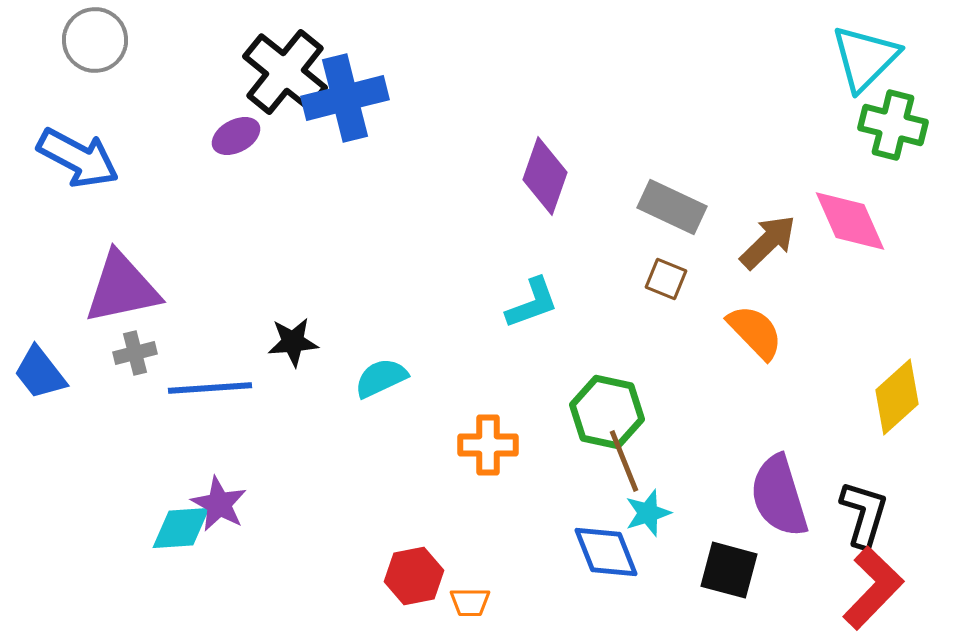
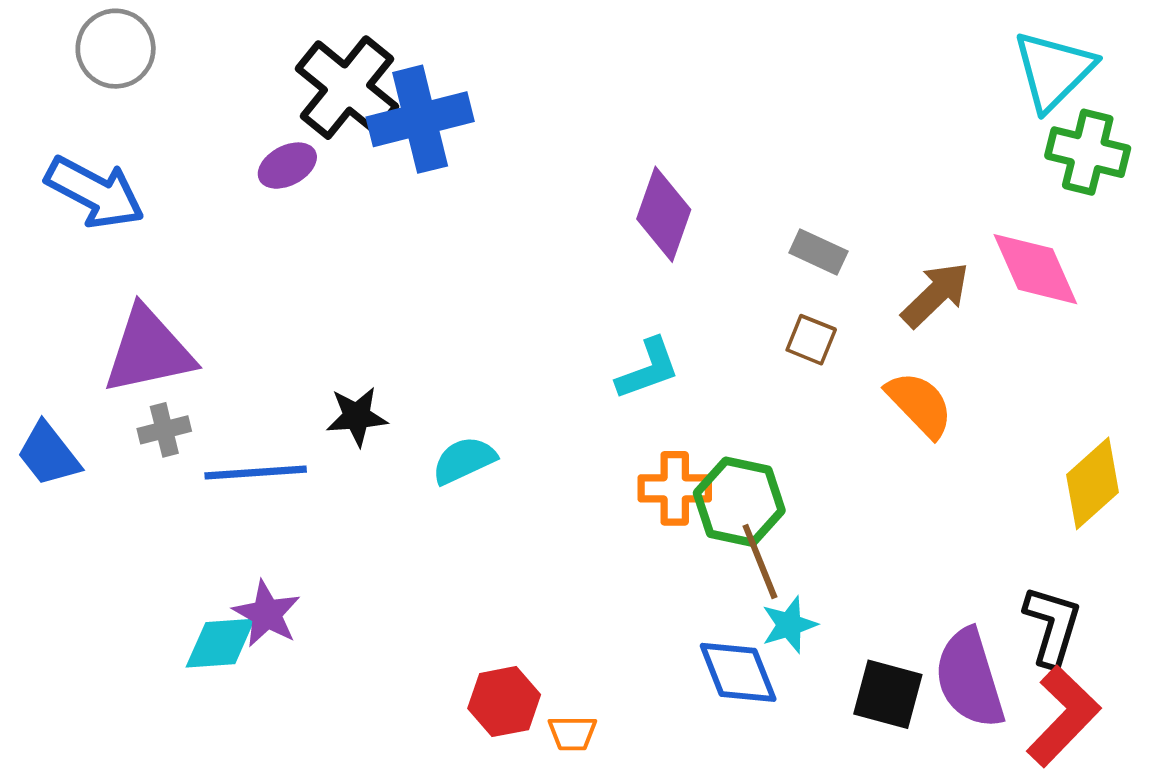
gray rectangle: (672, 207) -> (818, 252), size x0.7
orange cross: (488, 445) -> (675, 488), moved
purple semicircle: (779, 496) -> (970, 678), moved

